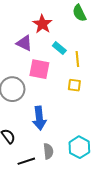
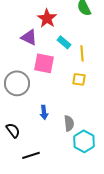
blue arrow: (39, 118) -> (44, 112), size x0.6
gray semicircle: (48, 151) -> (69, 123), moved

